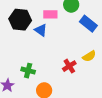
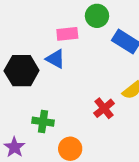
black hexagon: (20, 20) -> (22, 71), moved

